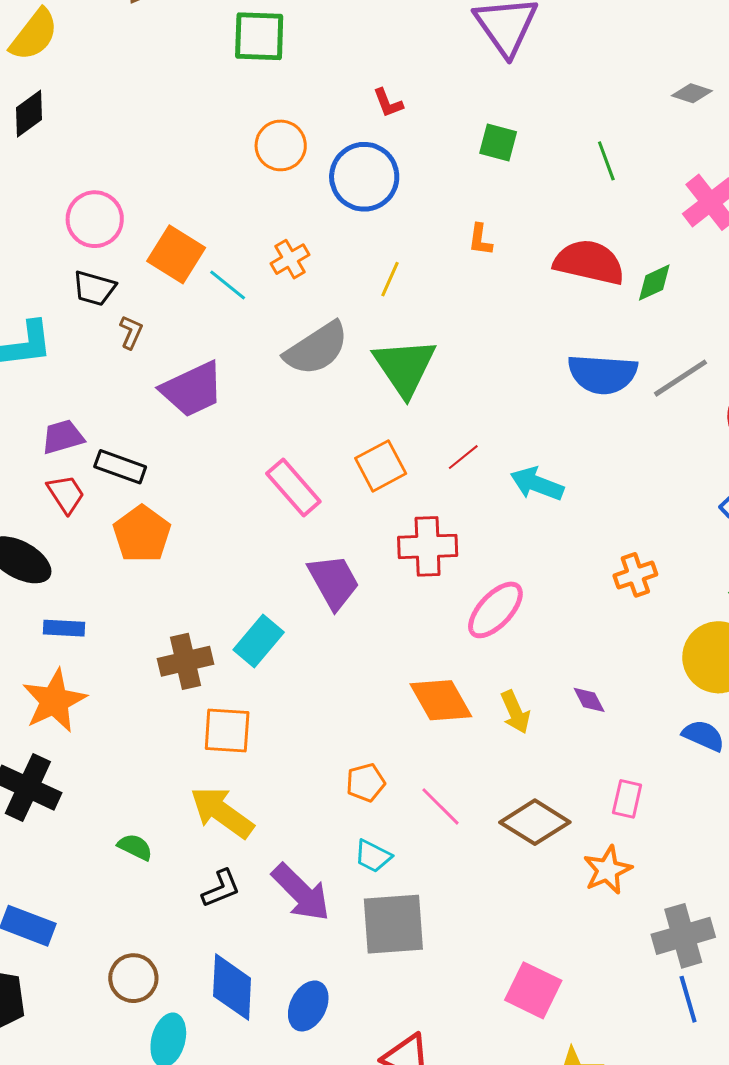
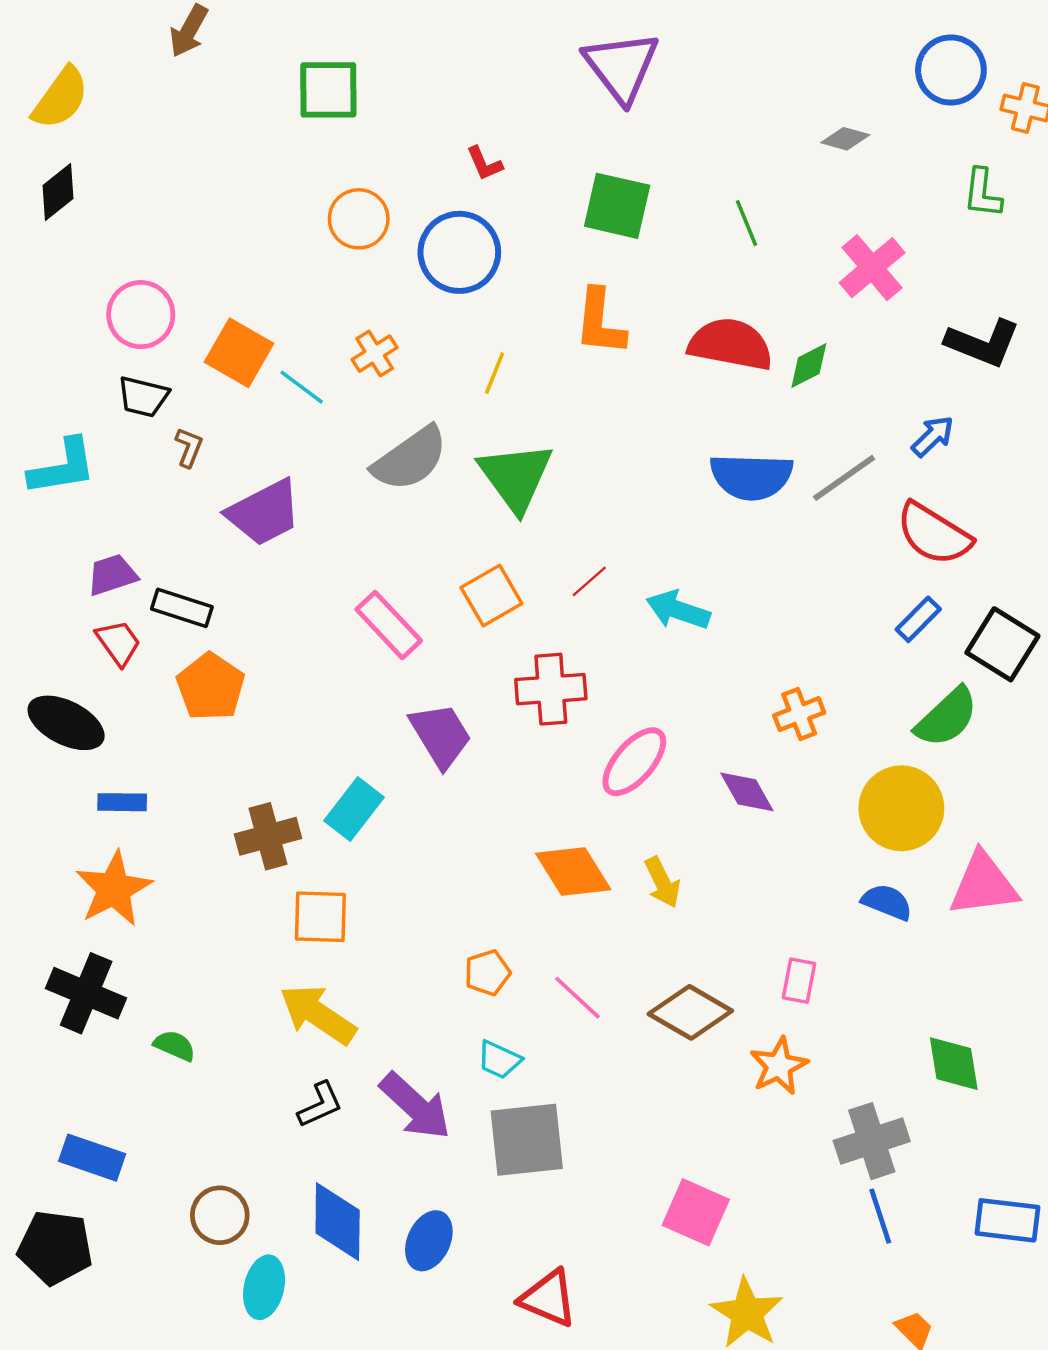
green square: (498, 142) -> (617, 206), size x1.5
orange L-shape: (480, 240) -> (600, 322), size x1.8
purple diamond: (589, 700) -> (747, 792), moved, size x1.4
green semicircle: (135, 847) -> (175, 1046), moved

